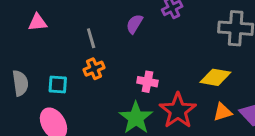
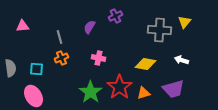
pink cross: (147, 82) -> (98, 58), moved
orange triangle: (223, 112) -> (143, 93), moved

